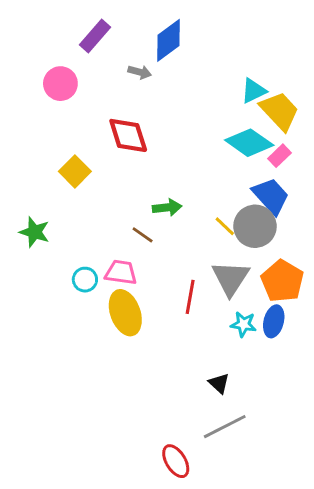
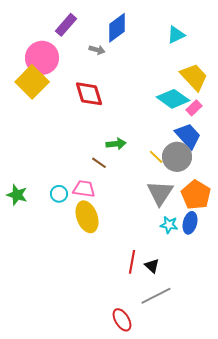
pink circle: (60, 84) -> (42, 58), size x1.4
cyan triangle: (254, 91) -> (176, 35), moved
yellow square: (75, 171) -> (32, 82), moved, size x1.5
green star: (35, 232) -> (17, 195), moved
red line: (190, 297) -> (132, 262), moved

